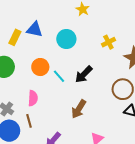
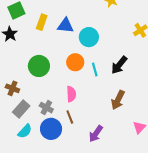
yellow rectangle: (15, 37) -> (42, 22), moved
cyan circle: (66, 39) -> (89, 37), moved
cyan line: (59, 76) -> (95, 69), turned 32

